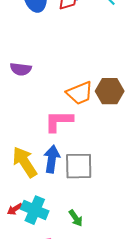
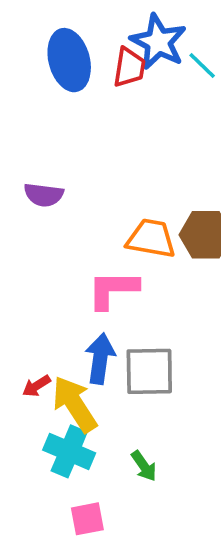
orange trapezoid: (80, 93) -> (151, 238), turned -148
yellow arrow: (25, 162) -> (75, 404), moved
red arrow: (15, 209) -> (36, 386), moved

